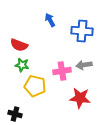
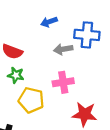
blue arrow: (50, 20) -> (49, 22), turned -80
gray arrow: (84, 65) -> (63, 49), moved

